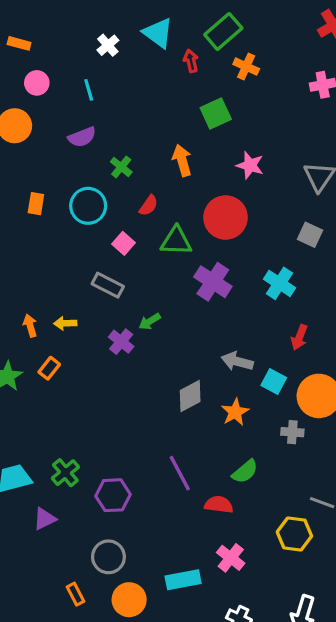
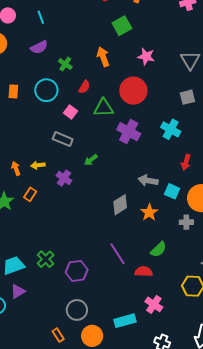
gray square: (310, 235) -> (187, 97), turned -35
purple cross: (121, 342) -> (64, 178), moved
purple triangle: (45, 519) -> (18, 291), moved

